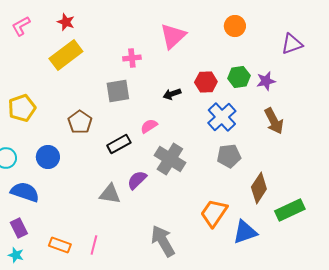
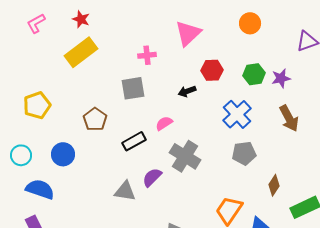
red hexagon: (206, 82) -> (212, 70), moved
brown diamond: (259, 188) -> (274, 185), size x0.7

